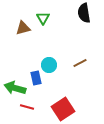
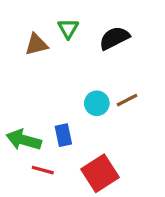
black semicircle: (84, 13) -> (114, 38), moved, turned 72
cyan circle: (49, 65) -> (97, 103), moved
blue rectangle: (36, 78) -> (63, 135), moved

